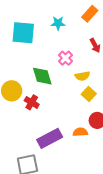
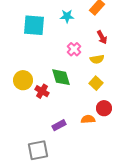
green diamond: (42, 76) -> (61, 77), moved
yellow semicircle: (82, 76) -> (97, 59), moved
purple rectangle: (50, 138) -> (59, 125), size x0.6

